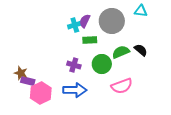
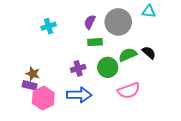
cyan cross: (75, 25) -> (49, 26), moved
purple cross: (74, 65) -> (78, 68), turned -32
brown star: (21, 73) -> (33, 74), moved

